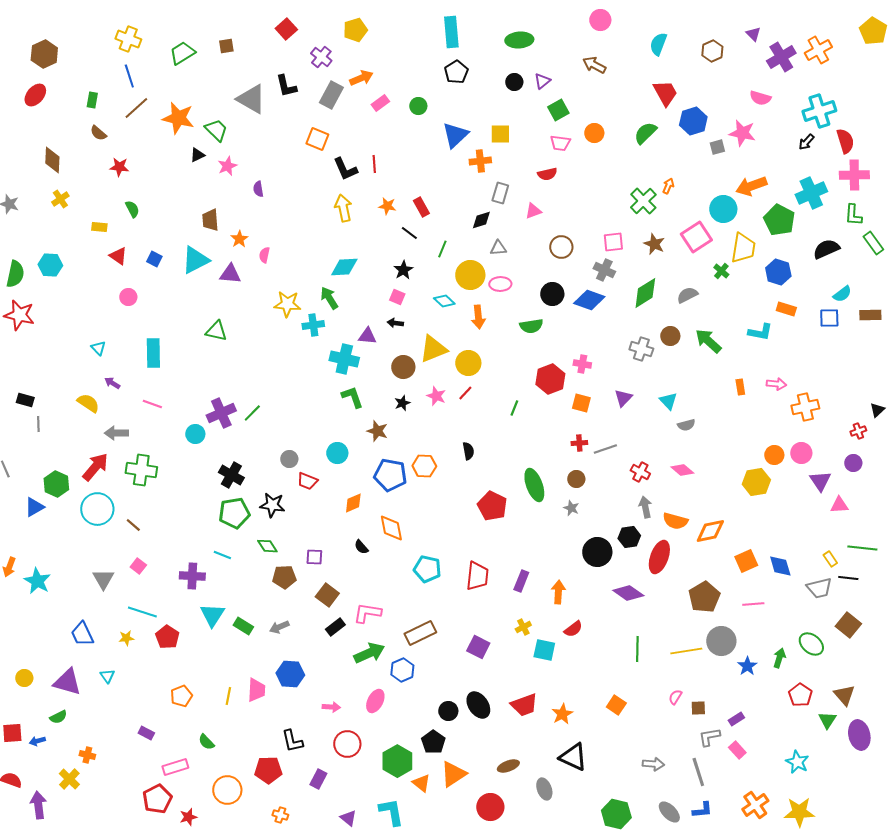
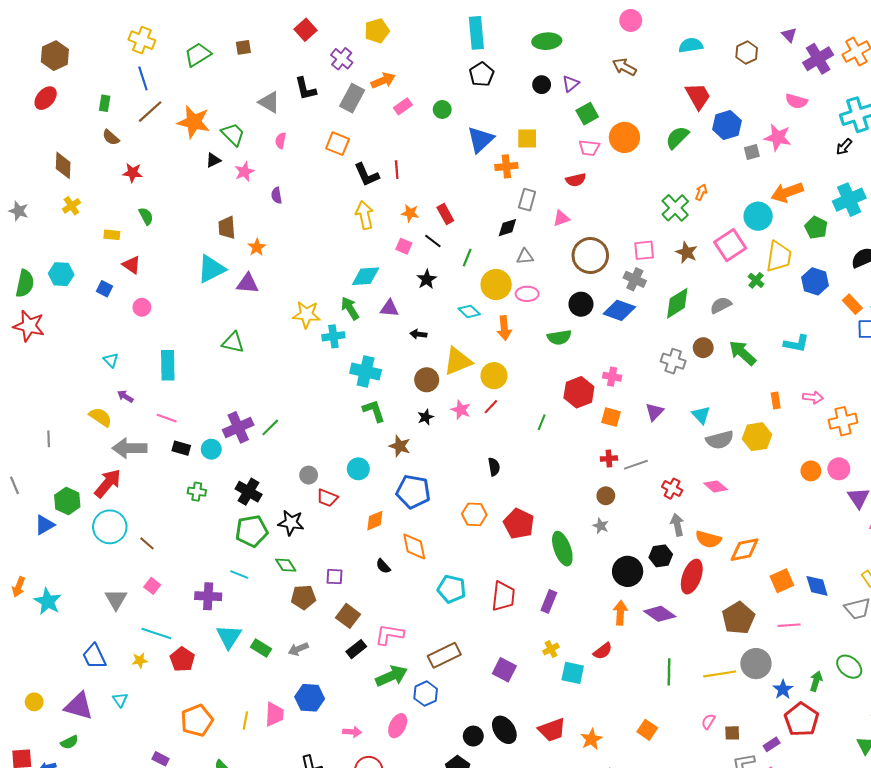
cyan semicircle: (658, 44) -> (691, 45), turned 60
gray triangle: (251, 99) -> (269, 102), size x0.7
orange circle: (594, 133) -> (624, 137), size x1.5
green pentagon: (779, 220) -> (816, 228), size x0.7
brown circle: (561, 247) -> (590, 256), size x1.5
pink semicircle: (264, 255) -> (281, 141), moved
blue square: (154, 259) -> (105, 289), moved
pink square: (397, 297) -> (404, 246), moved
orange rectangle: (786, 309) -> (852, 304), moved, turned 30
purple triangle: (367, 336) -> (389, 308), moved
black rectangle: (25, 400) -> (181, 448), moved
gray semicircle: (686, 425) -> (720, 440), size x1.5
gray arrow: (116, 433) -> (129, 448), size x1.4
orange hexagon: (424, 466) -> (474, 514), moved
green cross: (141, 470) -> (197, 492), moved, size x0.6
yellow hexagon: (756, 482) -> (757, 437), moved
green ellipse: (534, 485) -> (562, 549), moved
orange arrow: (558, 592) -> (620, 613), moved
red pentagon: (800, 695) -> (802, 719), moved, size x1.4
orange pentagon: (181, 696) -> (197, 720), size x1.4

